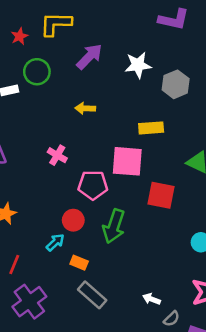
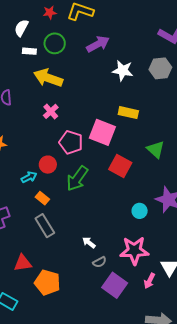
white star: (138, 65) -> (123, 70), moved
gray hexagon: (176, 84) -> (160, 68), moved
yellow arrow: (85, 108) -> (48, 78), moved, size x1.8

